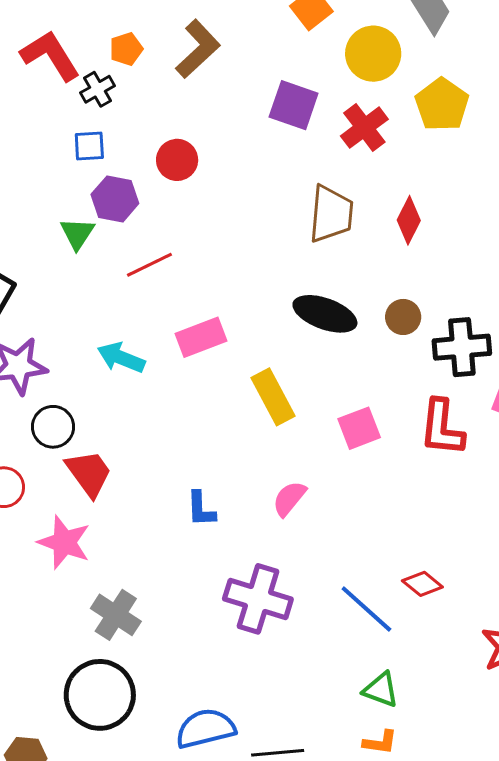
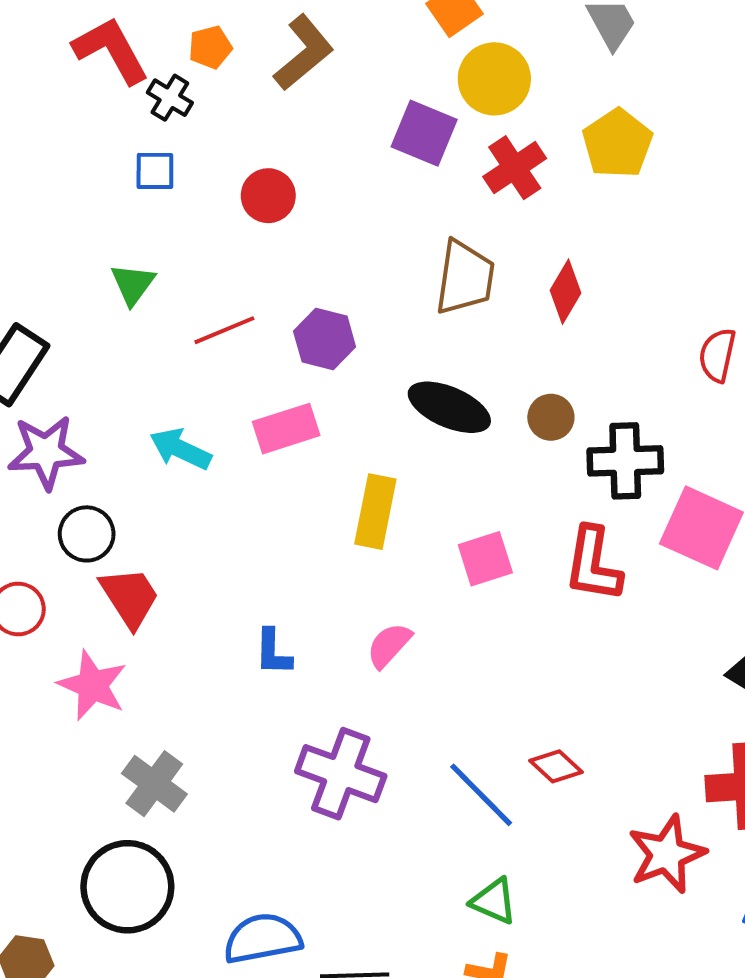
yellow circle: (373, 54) -> (494, 79), moved
black cross: (97, 89) -> (170, 98), turned -32
purple hexagon: (115, 199) -> (325, 339), moved
yellow rectangle: (273, 397) -> (375, 512), turned 36

